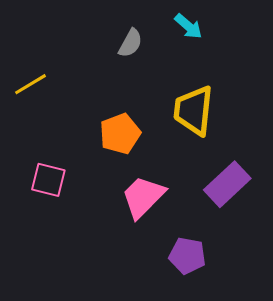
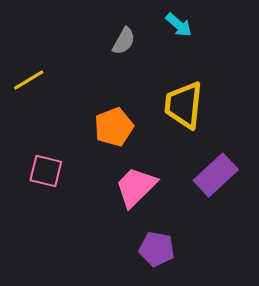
purple pentagon: (187, 256) -> (157, 249), moved

